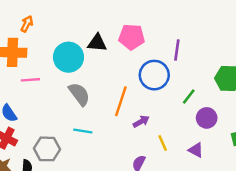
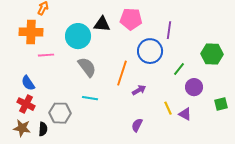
yellow line: (163, 143) -> (168, 108), moved

